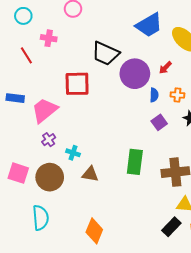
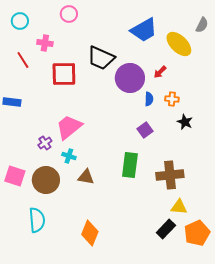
red square: (77, 84) -> (64, 74), moved
pink trapezoid: (45, 110) -> (69, 127), moved
purple square: (159, 122) -> (145, 130), moved

